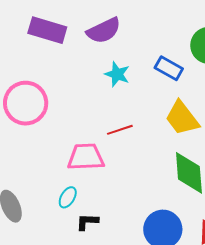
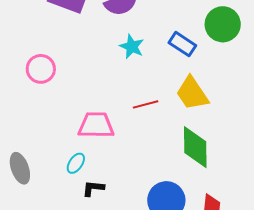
pink circle: (26, 103) -> (41, 69), size x0.7
red line: (120, 130) -> (146, 104), moved

